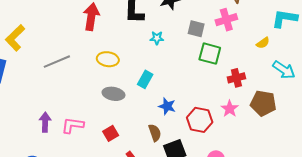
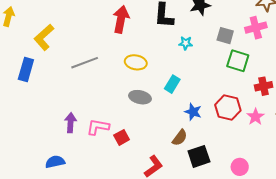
red hexagon: (200, 120) -> (228, 108), moved
red square: (111, 133) -> (122, 137), moved
brown semicircle: (155, 133) -> (180, 138), turned 54

